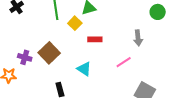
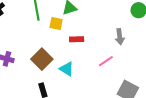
yellow square: (75, 23) -> (56, 23), turned -32
brown square: (49, 53) -> (42, 59), moved

